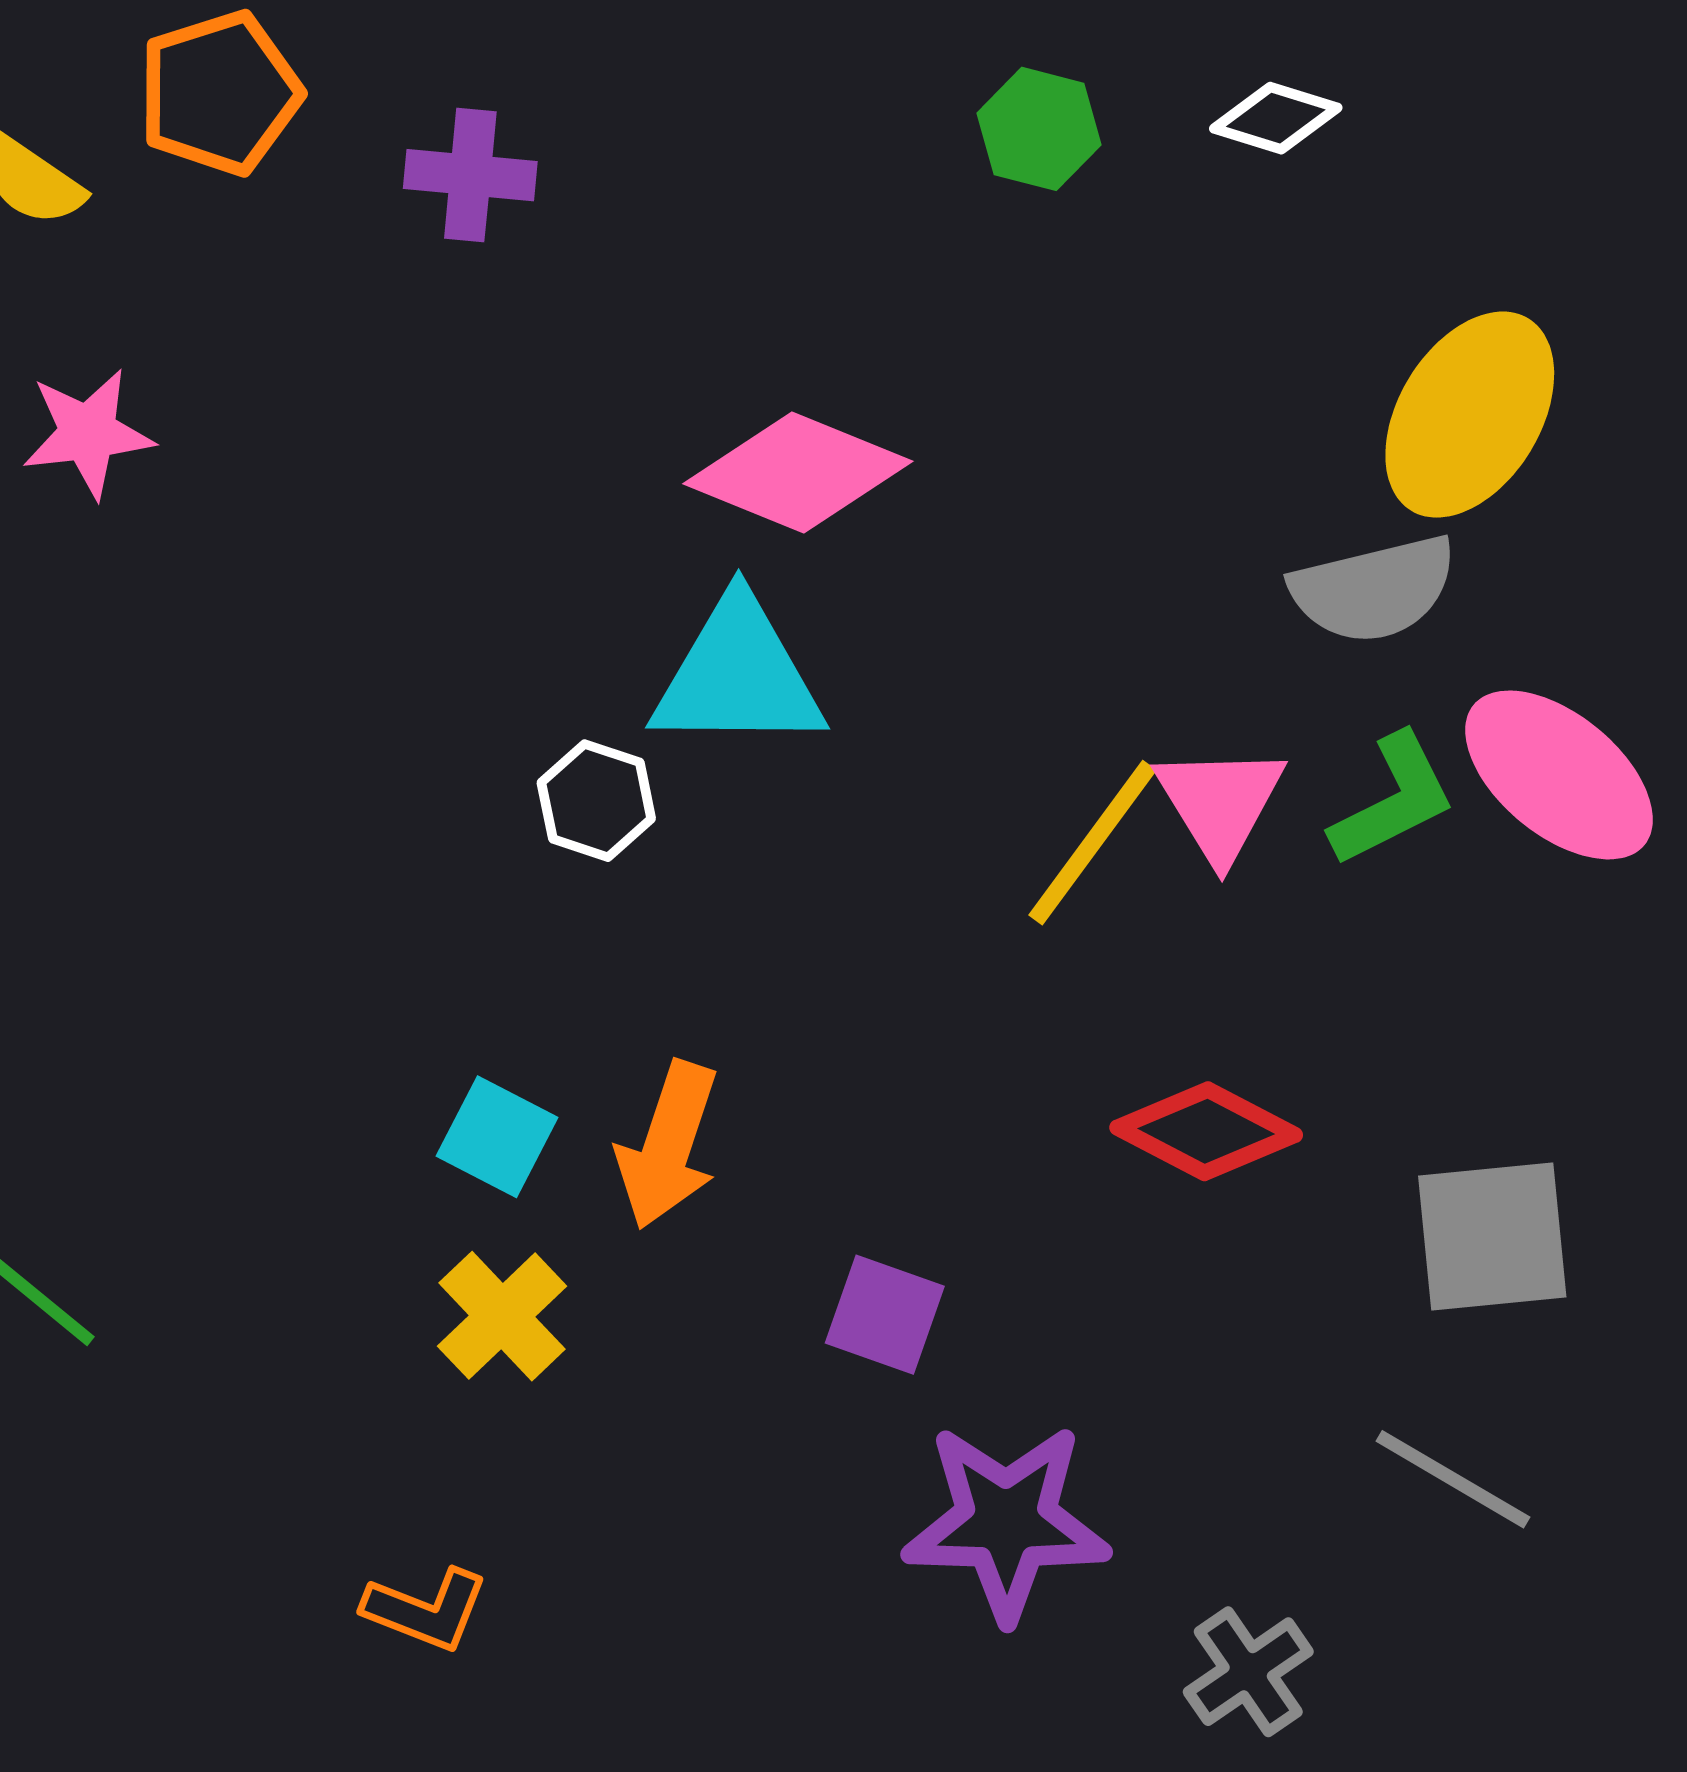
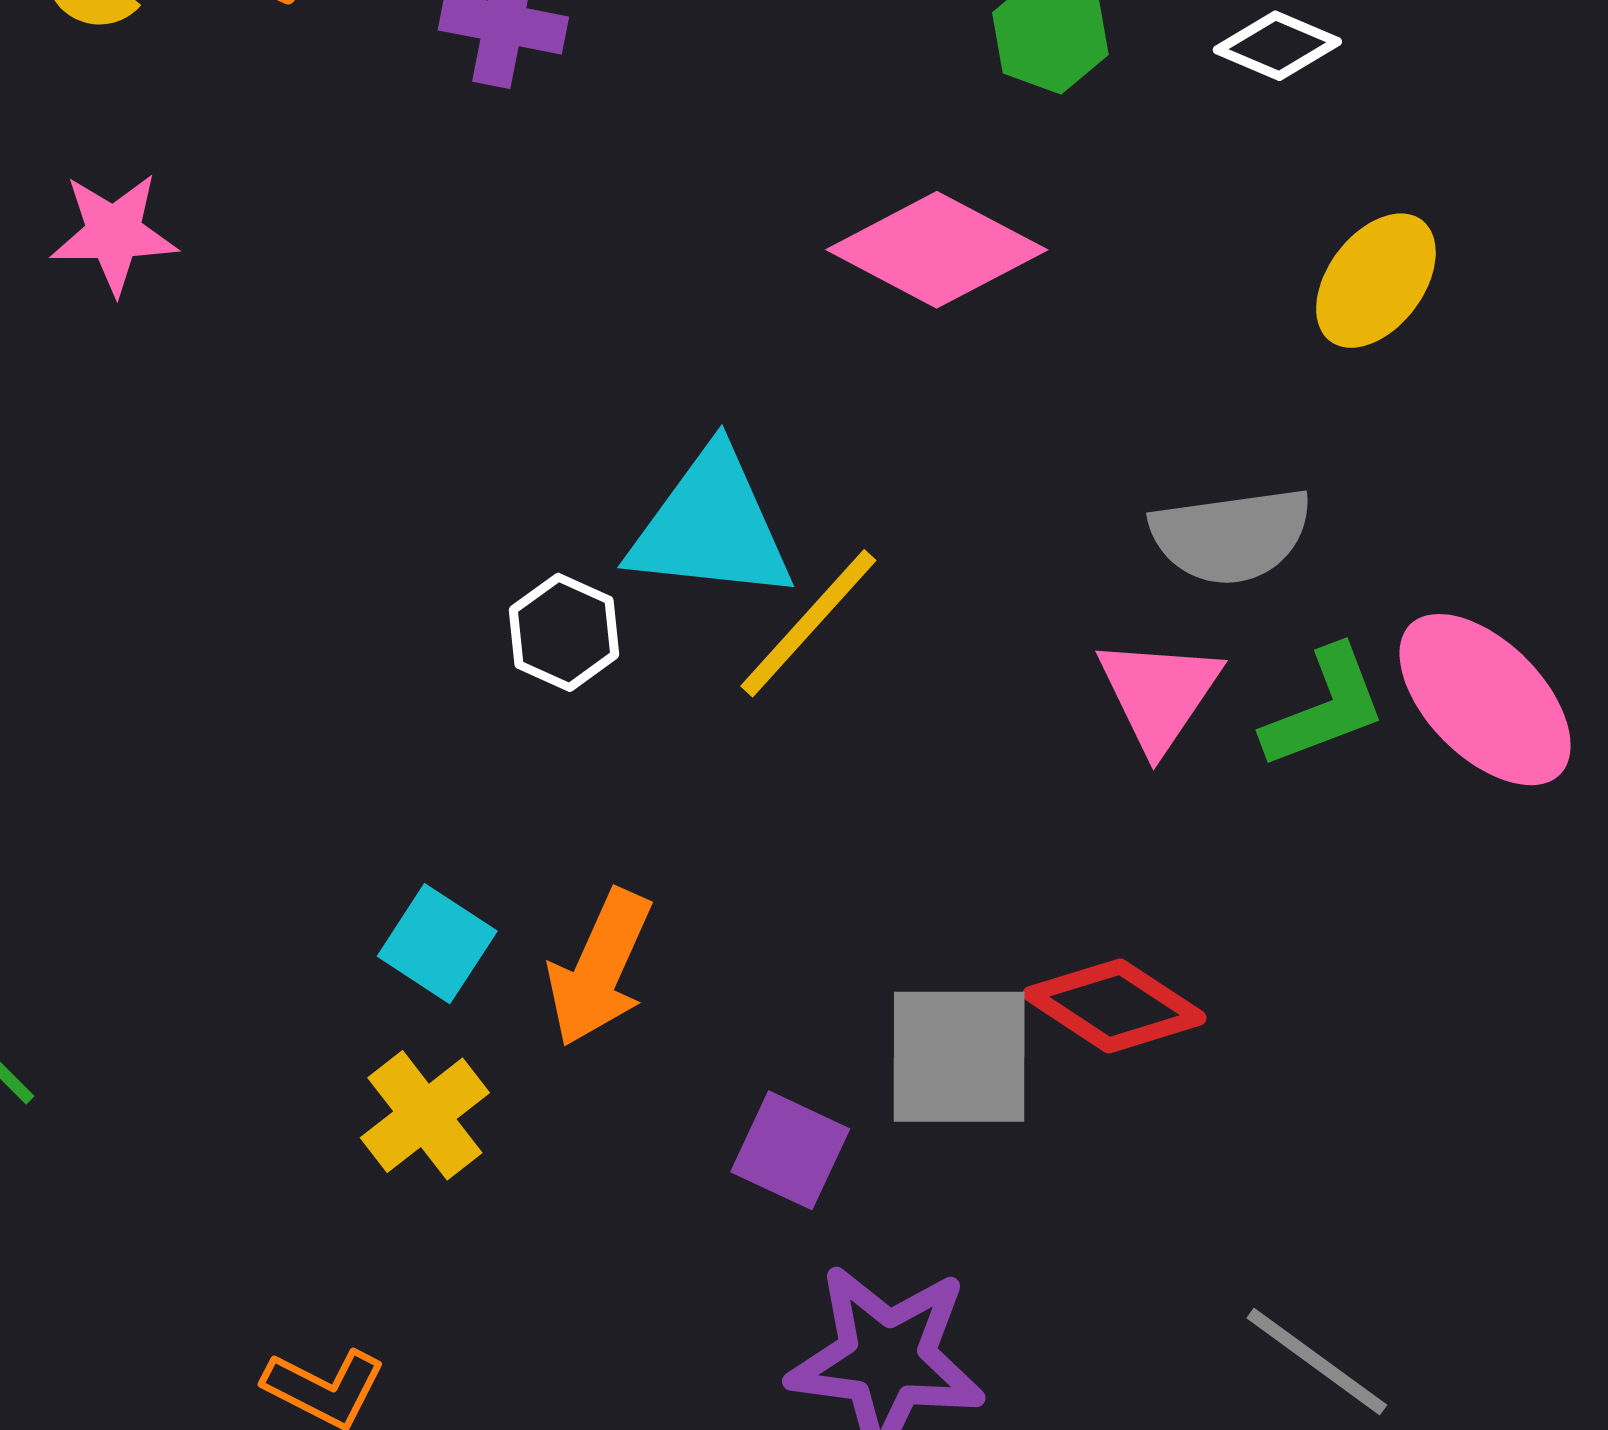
yellow ellipse: (1470, 415) -> (1376, 281), moved, size x0.7
pink diamond: (798, 472) -> (937, 250), moved
gray semicircle: (1374, 589) -> (1231, 536), moved
yellow line: (1092, 843) -> (808, 623), moved
gray square: (1492, 1236) -> (959, 1057), moved

